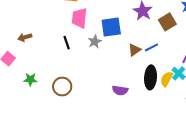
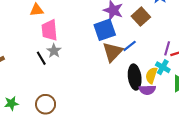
blue square: (111, 27) -> (105, 30), moved
gray star: (95, 42) -> (54, 51), moved
brown triangle: (134, 50) -> (113, 52), size x1.5
purple semicircle: (120, 90) -> (147, 90), moved

